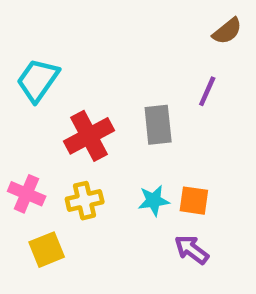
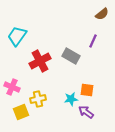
gray rectangle: (158, 125) -> (71, 56), turned -54
yellow cross: (85, 201) -> (38, 99), moved
cyan star: (154, 201) -> (71, 99), moved

